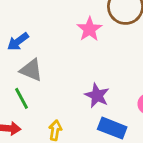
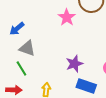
purple star: (97, 95) -> (74, 64), turned 30

